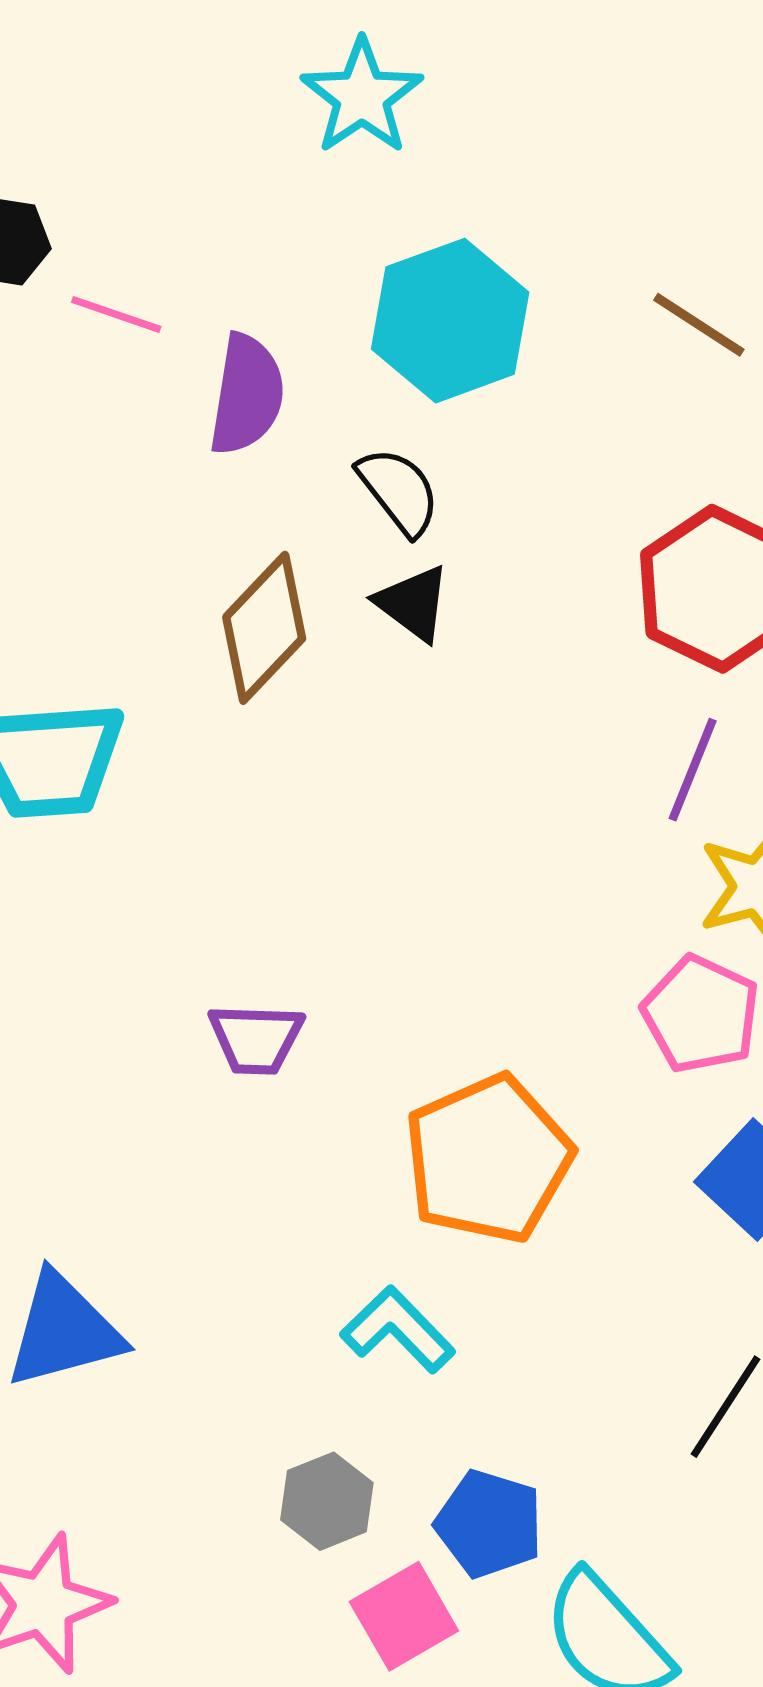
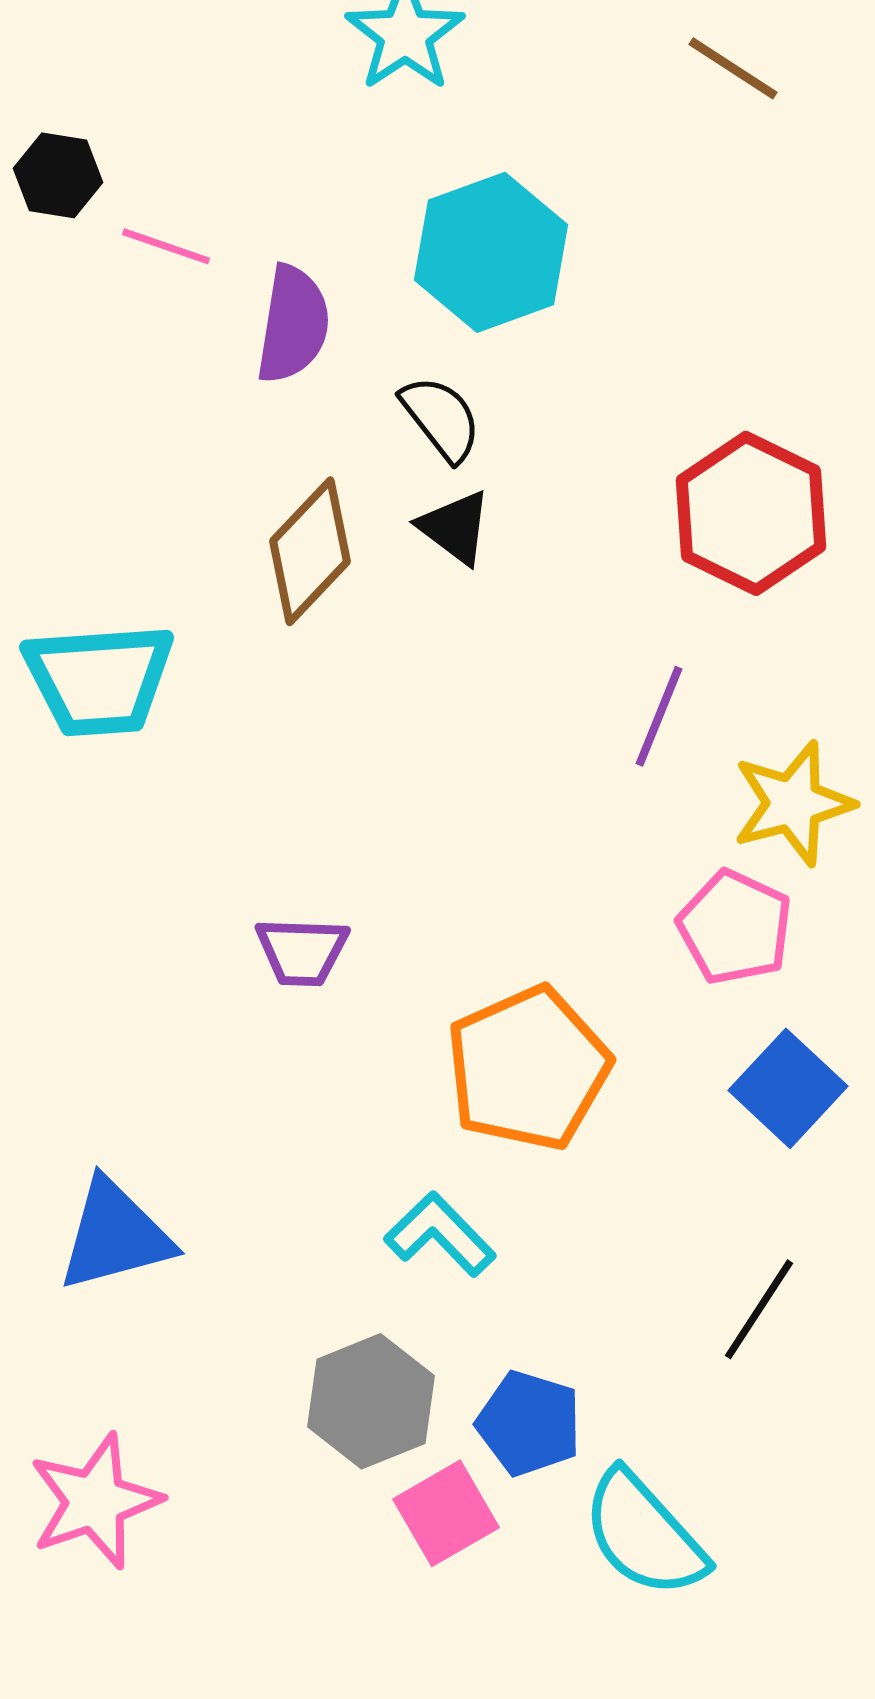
brown line: (699, 325) -> (733, 68), moved
purple line: (693, 770) -> (659, 716), moved
gray hexagon: (327, 1501) -> (371, 1401), size x1.4

